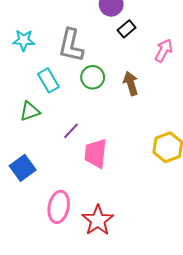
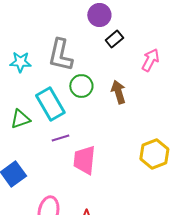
cyan star: (24, 40) -> (20, 62), moved
cyan rectangle: (48, 80) -> (50, 104), moved, size x1.4
purple line: (71, 131) -> (60, 138), turned 30

